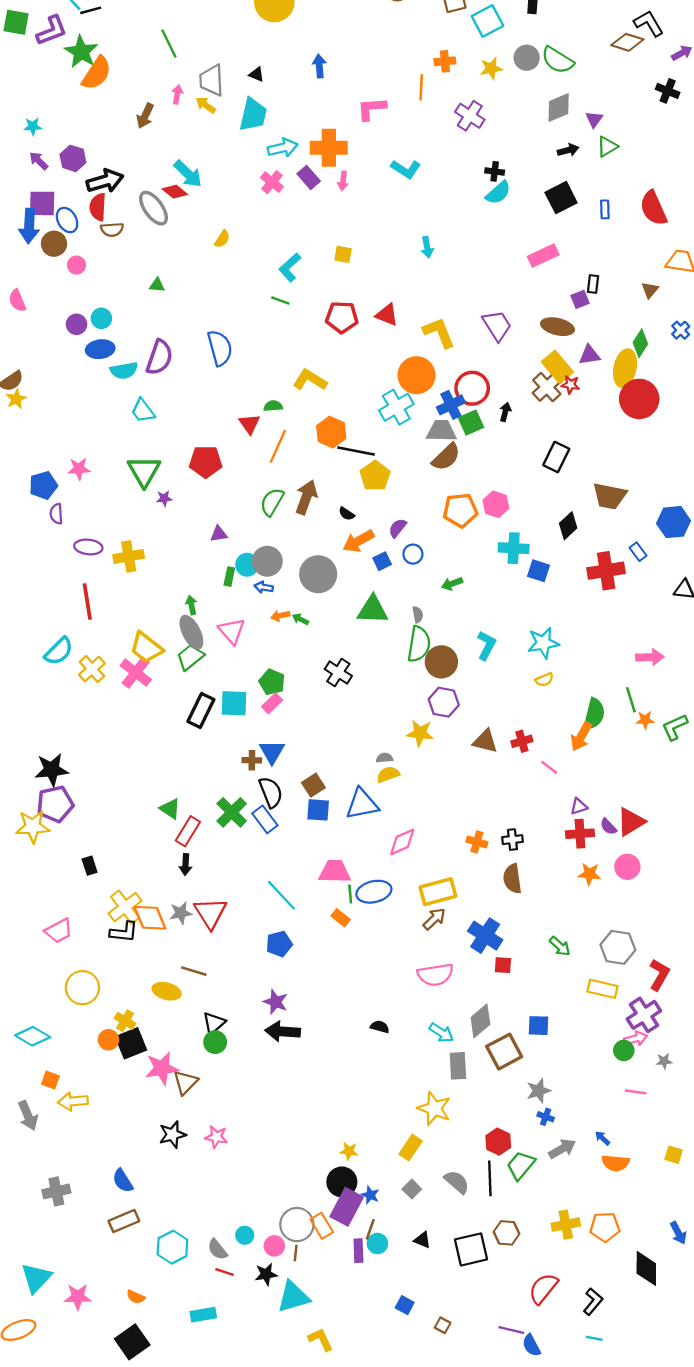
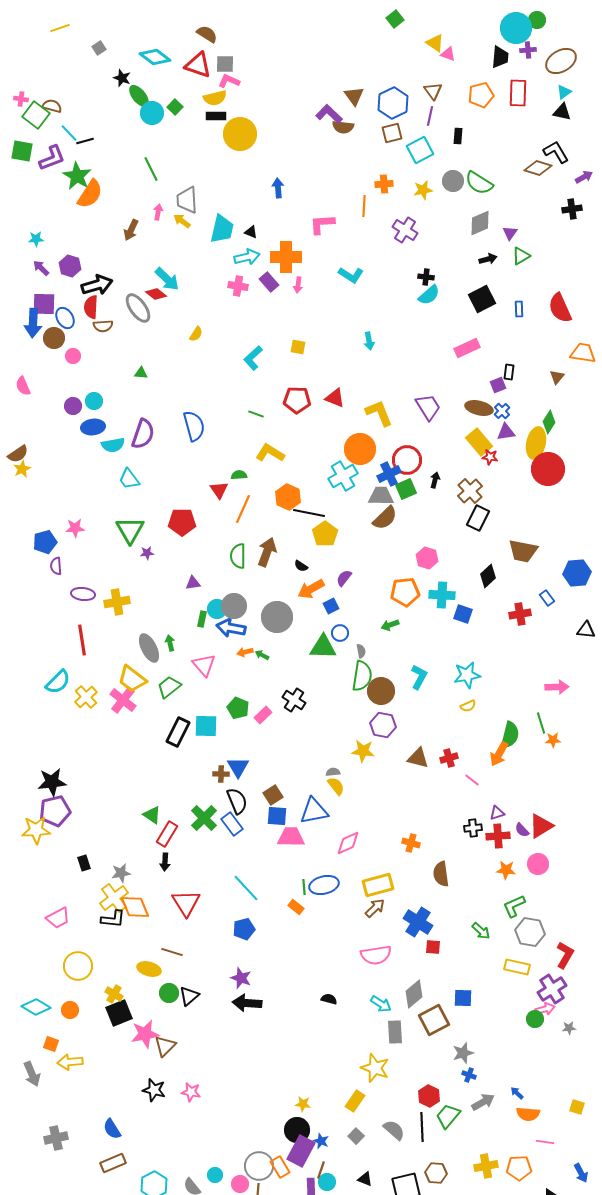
black triangle: (257, 74) -> (251, 232), moved
black cross: (668, 91) -> (572, 209), turned -30
pink cross: (272, 182) -> (238, 286), turned -30
green line: (280, 301) -> (256, 414), moved
blue cross: (681, 330) -> (502, 411), moved
brown cross: (547, 387) -> (470, 491), moved
green semicircle: (272, 502) -> (238, 556), turned -30
orange pentagon: (460, 510) -> (405, 592), moved
blue circle: (413, 554) -> (340, 633), moved
red cross: (606, 571) -> (520, 614), size x0.7
blue arrow: (264, 587) -> (231, 628), size x1.8
gray ellipse: (191, 632) -> (149, 648), moved
pink rectangle: (272, 703) -> (263, 715), moved
green L-shape: (675, 727) -> (514, 906), moved
yellow semicircle: (388, 774) -> (336, 786), turned 72
black cross: (512, 840) -> (473, 828), moved
pink trapezoid: (335, 872) -> (291, 837), moved
gray star: (181, 913) -> (121, 873), moved
orange circle: (108, 1040) -> (70, 1010), moved
green circle: (215, 1042) -> (169, 993), moved
pink line: (636, 1092) -> (545, 1142), moved
black star: (172, 1135) -> (154, 1090), turned 30

